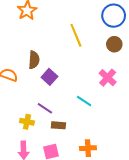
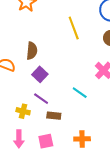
purple square: (49, 77) -> (40, 74), moved

